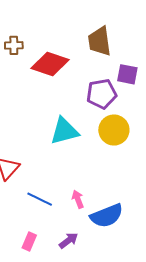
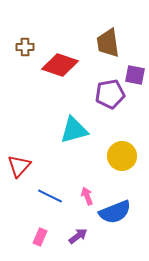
yellow circle: (114, 130) -> (122, 156), moved

